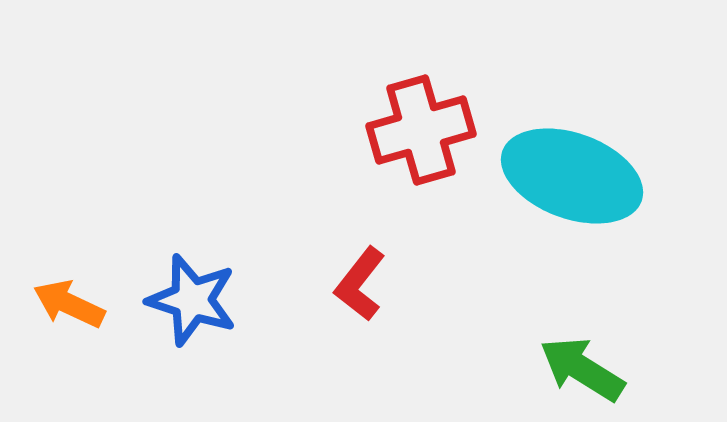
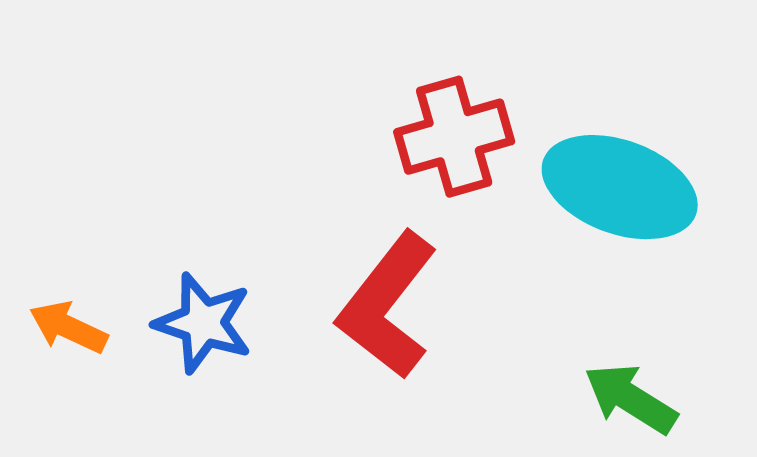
red L-shape: (360, 284) -> (387, 305), size x1.8

